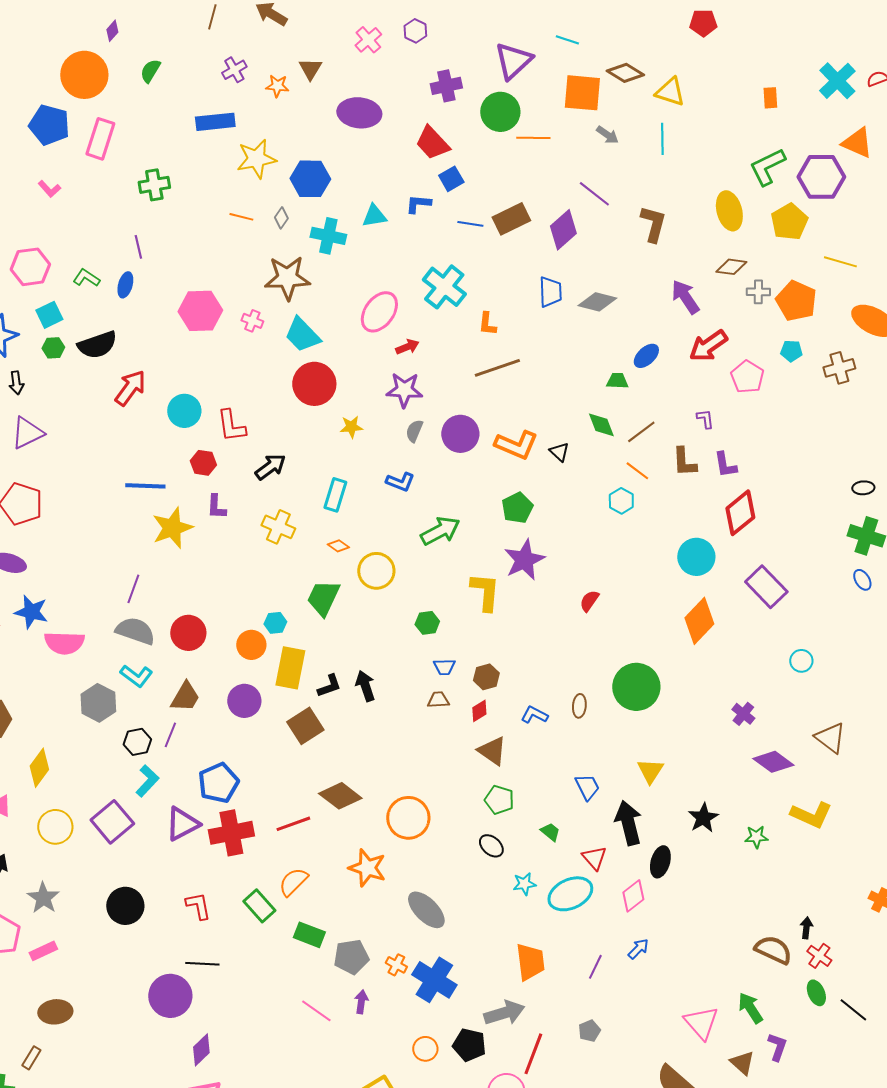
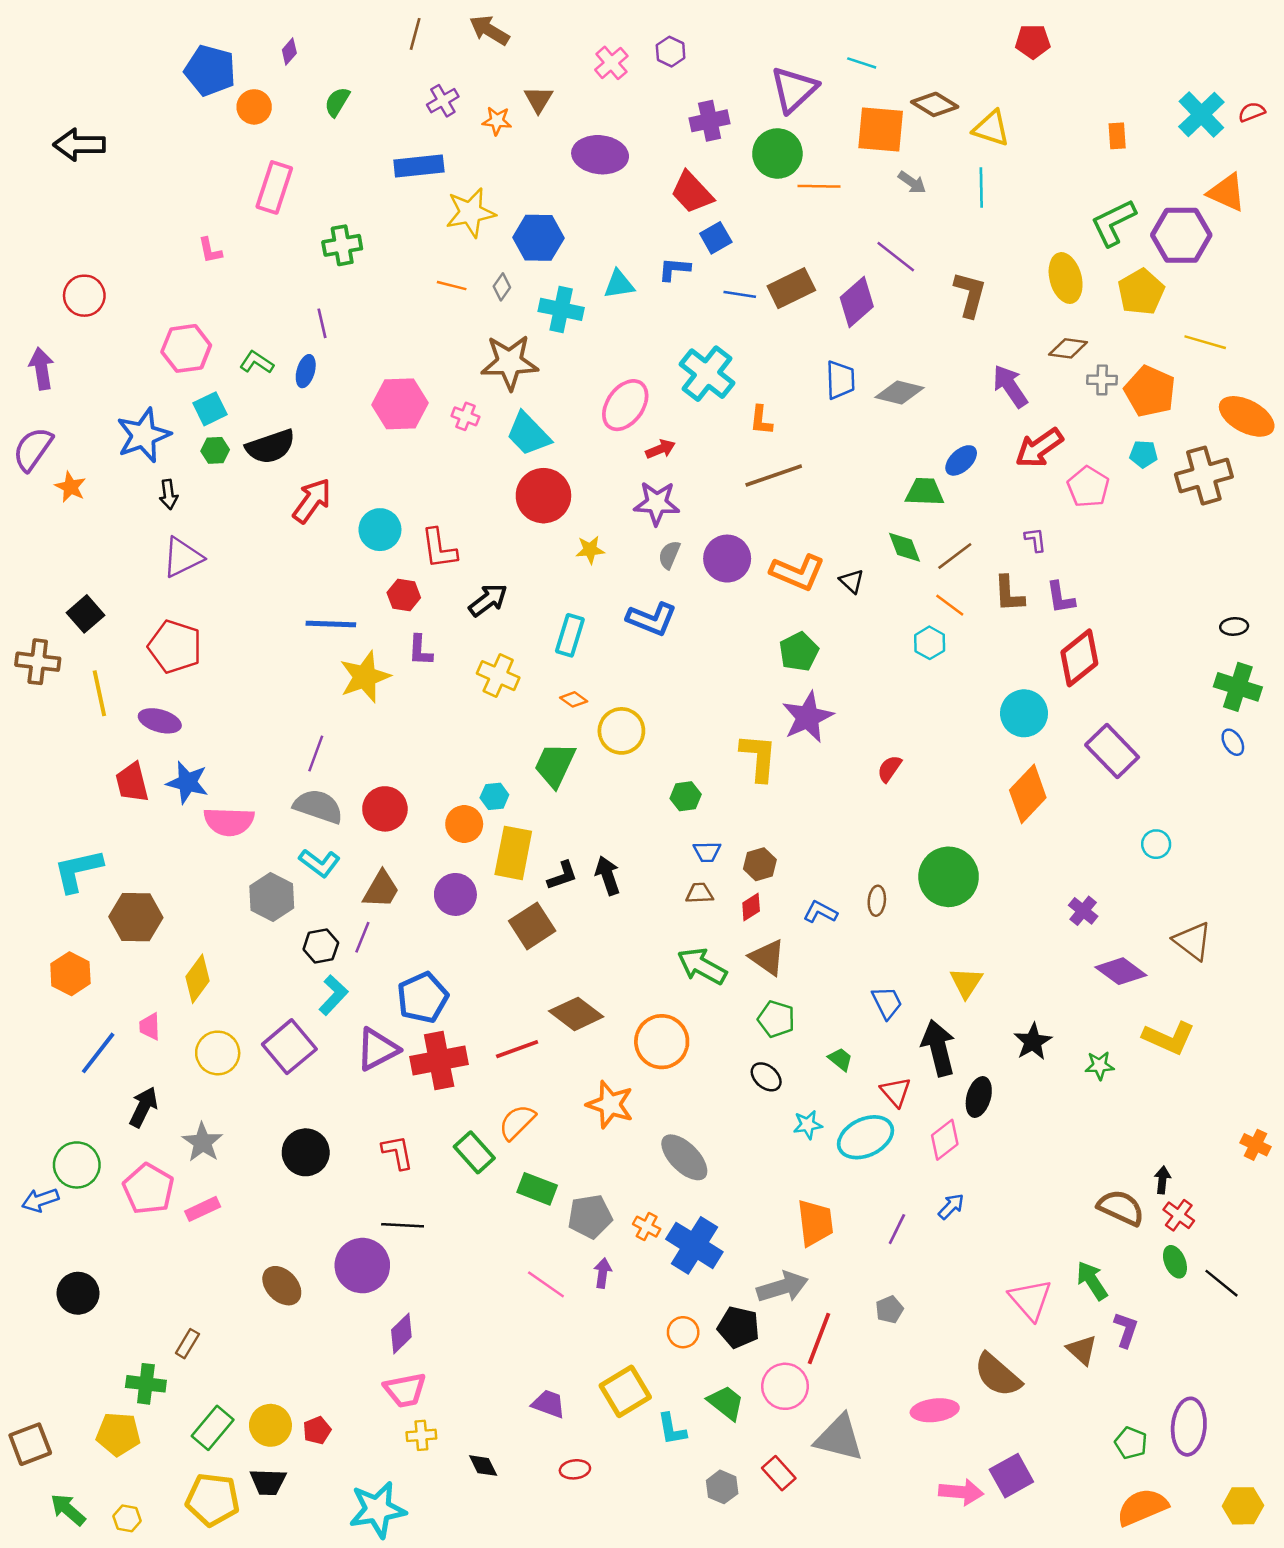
orange circle: (84, 75) -> (254, 107), size x0.6
blue pentagon: (49, 125) -> (210, 70), moved
pink L-shape: (49, 189) -> (210, 250), turned 30
brown cross: (839, 368) -> (1204, 476), size x1.4
green trapezoid: (617, 381) -> (925, 492), size x1.4
blue L-shape: (400, 482) -> (652, 619), size x1.4
green arrow: (440, 531) -> (702, 966), moved, turned -123
brown ellipse: (55, 1012) -> (282, 1286), moved, turned 52

